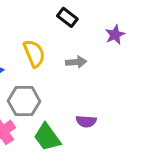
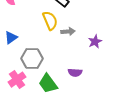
purple star: (115, 35) -> (95, 42), moved
yellow semicircle: (34, 53) -> (50, 21), moved

